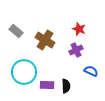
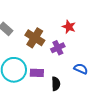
purple cross: (76, 50) -> (58, 48), moved
purple rectangle: (47, 85) -> (37, 73), moved

